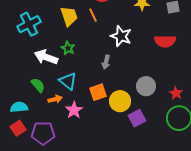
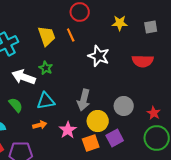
gray arrow: (106, 62) -> (84, 100), moved, size x1.5
cyan triangle: (68, 81) -> (46, 101), turned -48
orange square: (98, 92) -> (91, 143), moved
orange arrow: (55, 99) -> (40, 125), moved
pink star: (74, 110) -> (68, 130), moved

